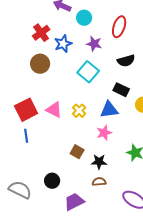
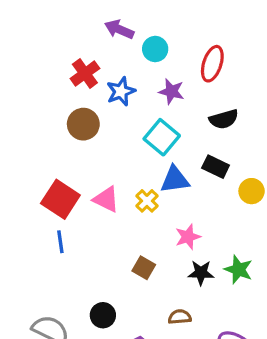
red square: (26, 110) -> (60, 199), turned -30
blue triangle: (109, 110) -> (175, 180), moved
black star: (99, 162) -> (201, 273), moved

